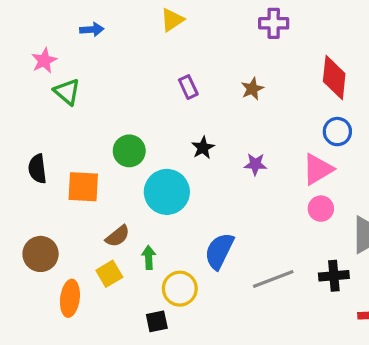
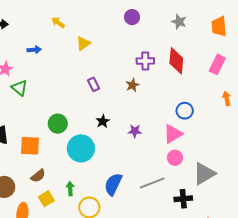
purple cross: (274, 23) -> (145, 61), moved
red diamond: (334, 77) -> (176, 61), moved
brown semicircle: (118, 236) -> (38, 176), moved
gray line: (273, 279) -> (152, 183), moved

